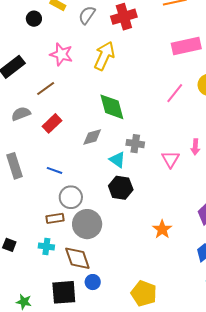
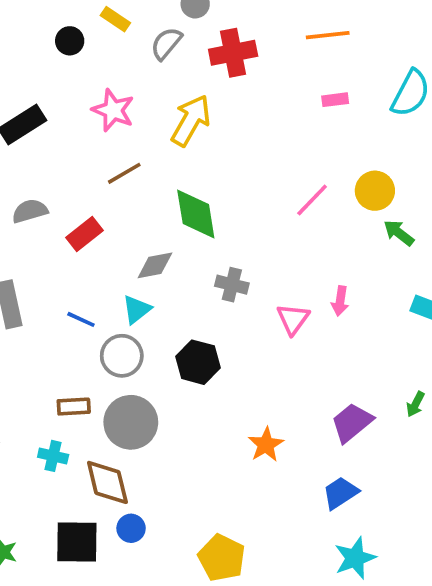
pink rectangle: (186, 46) -> (335, 100), moved, size x0.5
brown line: (46, 88) -> (124, 173), moved
cyan triangle: (117, 160) -> (137, 310), moved, turned 42
gray circle: (71, 197) -> (122, 356), moved

